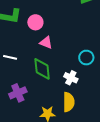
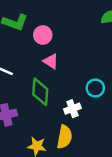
white cross: (71, 78) -> (72, 109), turned 32

